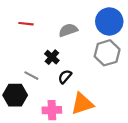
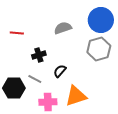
red line: (26, 24) -> (17, 33), moved
black cross: (52, 57) -> (39, 55), moved, turned 32
gray line: (31, 76) -> (35, 79), moved

